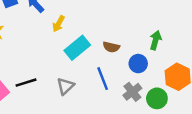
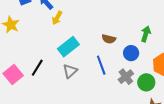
yellow arrow: (59, 24) -> (57, 18), moved
cyan rectangle: (77, 48) -> (68, 47), moved
black line: (26, 83) -> (37, 68), turned -42

